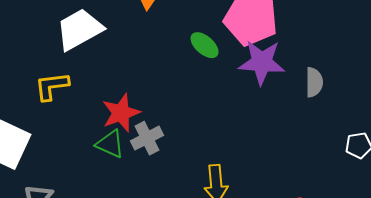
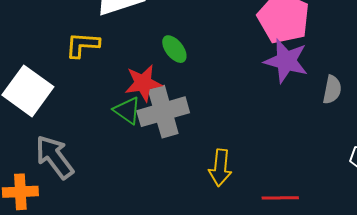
green ellipse: (205, 45) -> (174, 49), moved
gray cross: (147, 138) -> (163, 112), size x1.6

